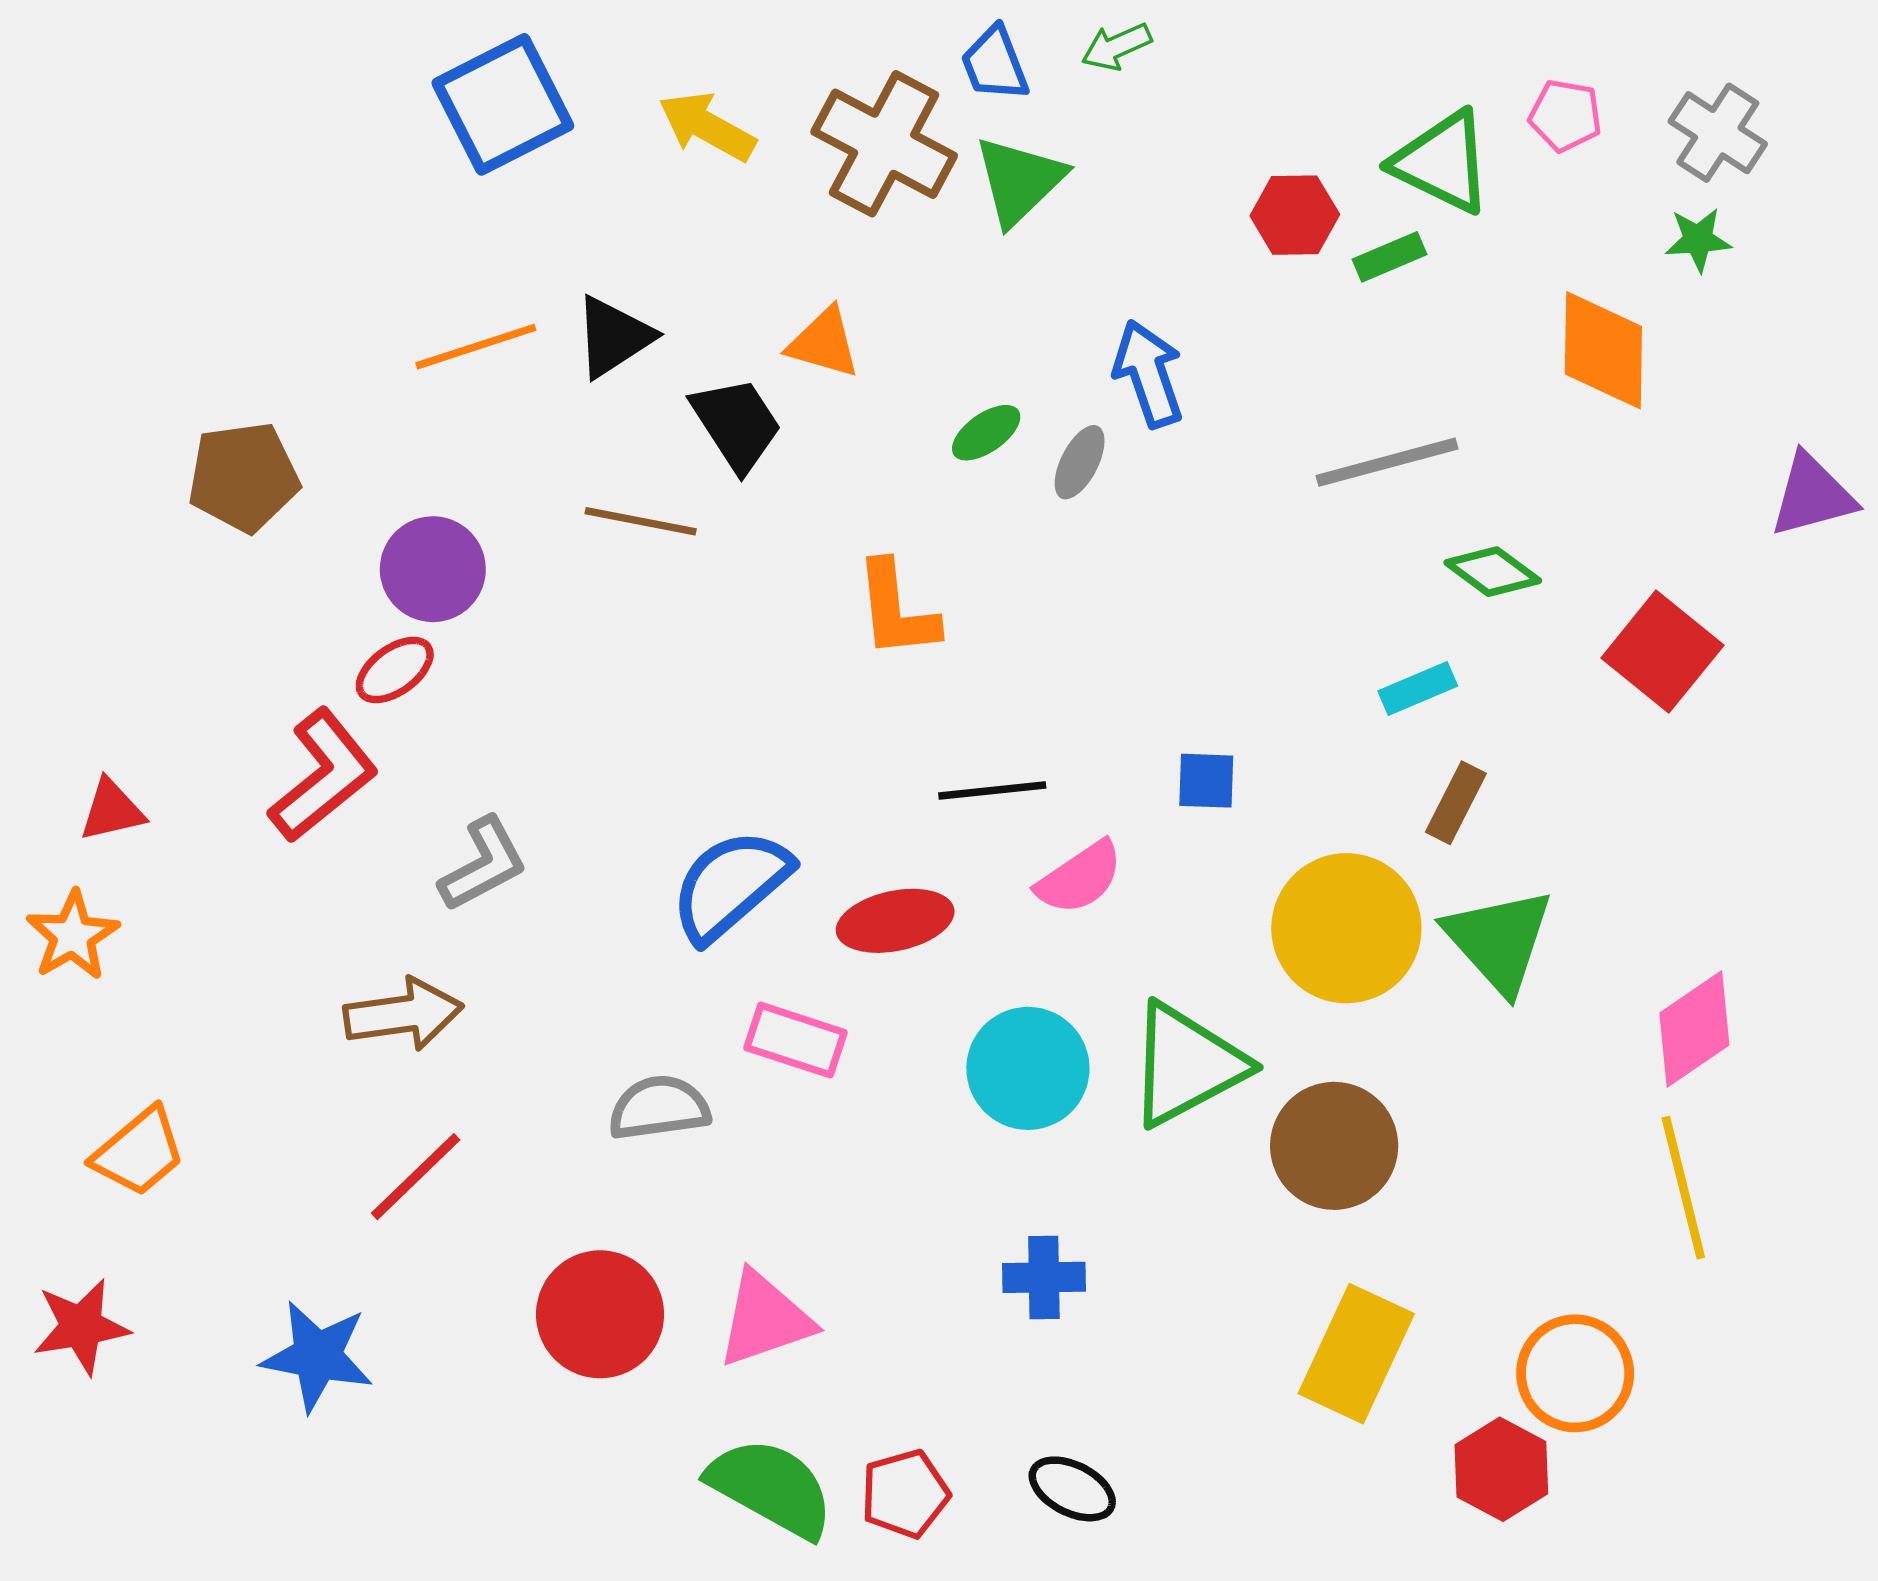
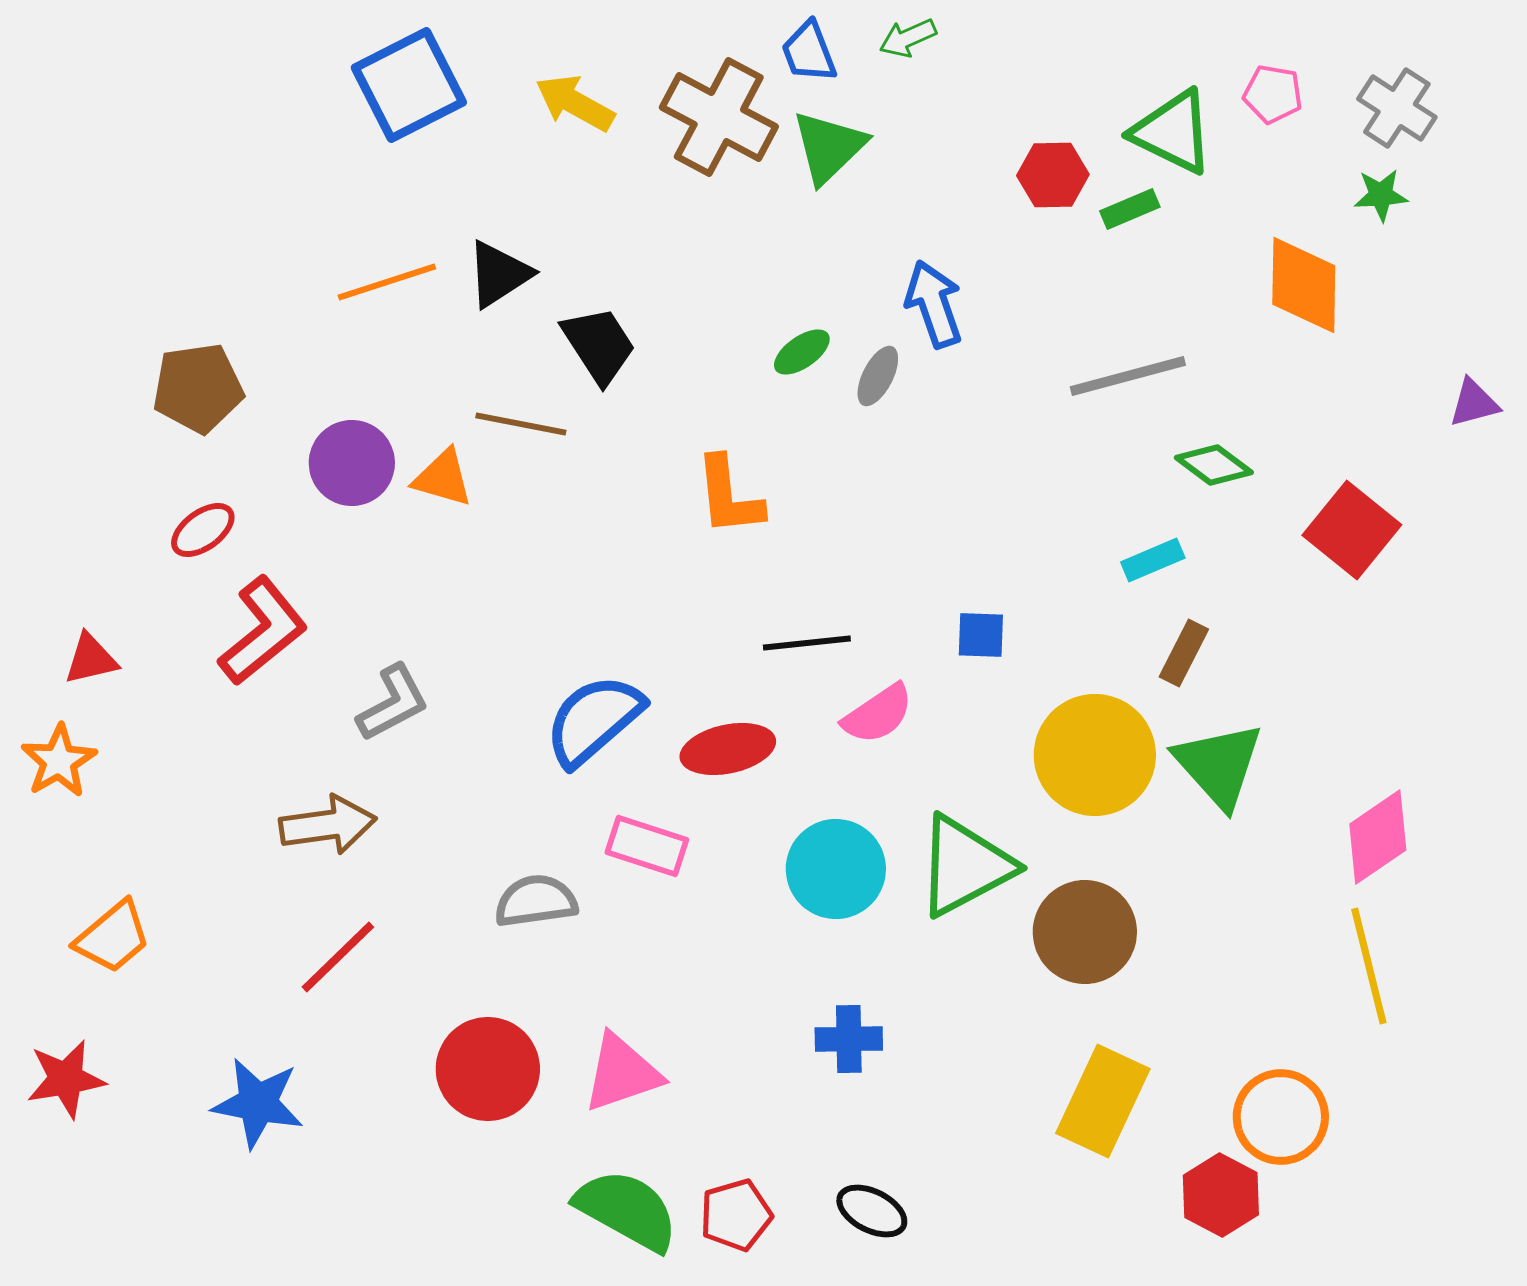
orange triangle: (824, 343) -> (443, 478), moved
purple triangle: (1812, 495) -> (1474, 403), size x0.7
red ellipse: (395, 670) -> (203, 530), moved

